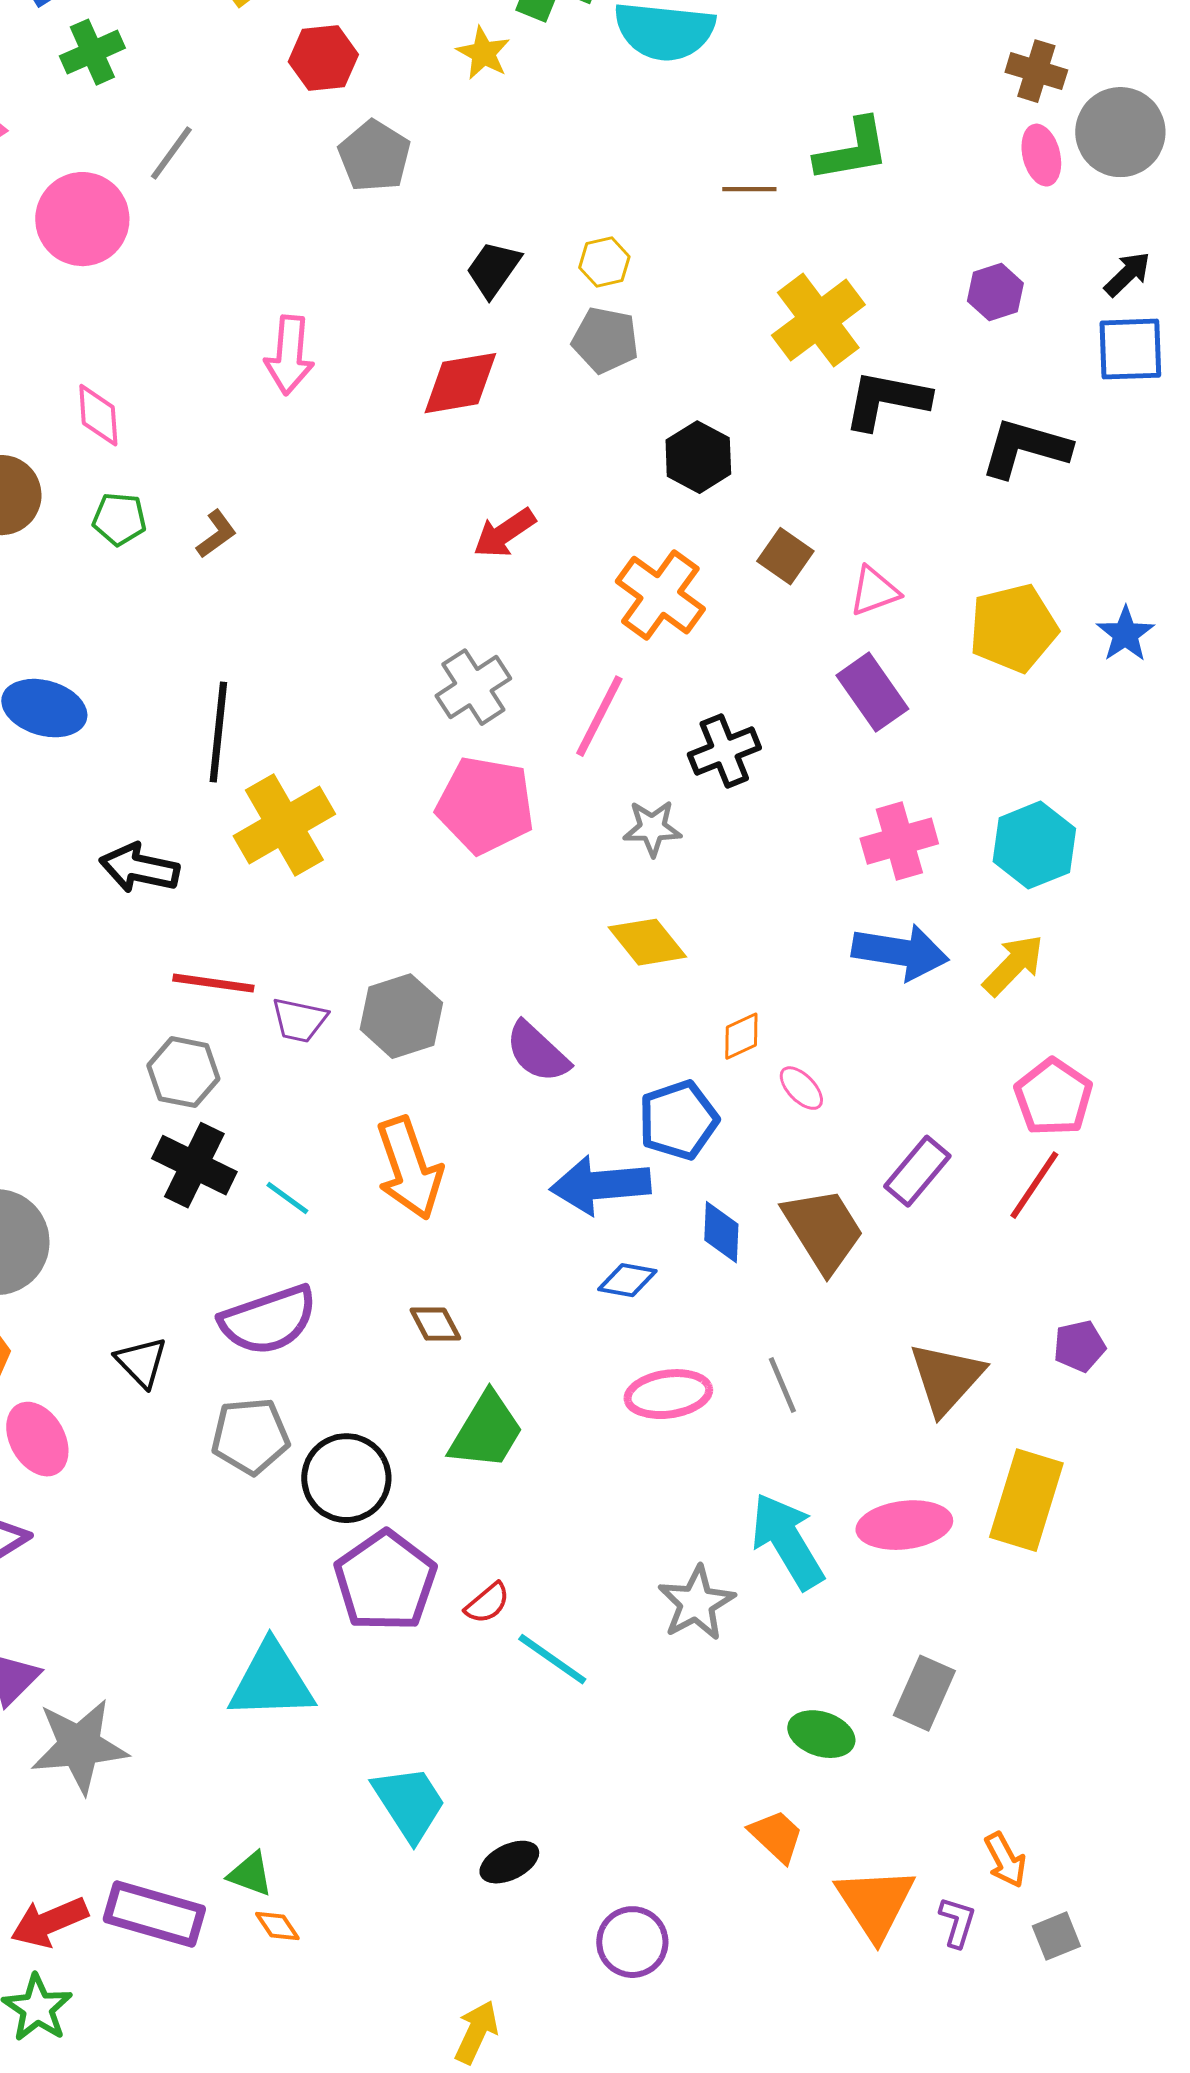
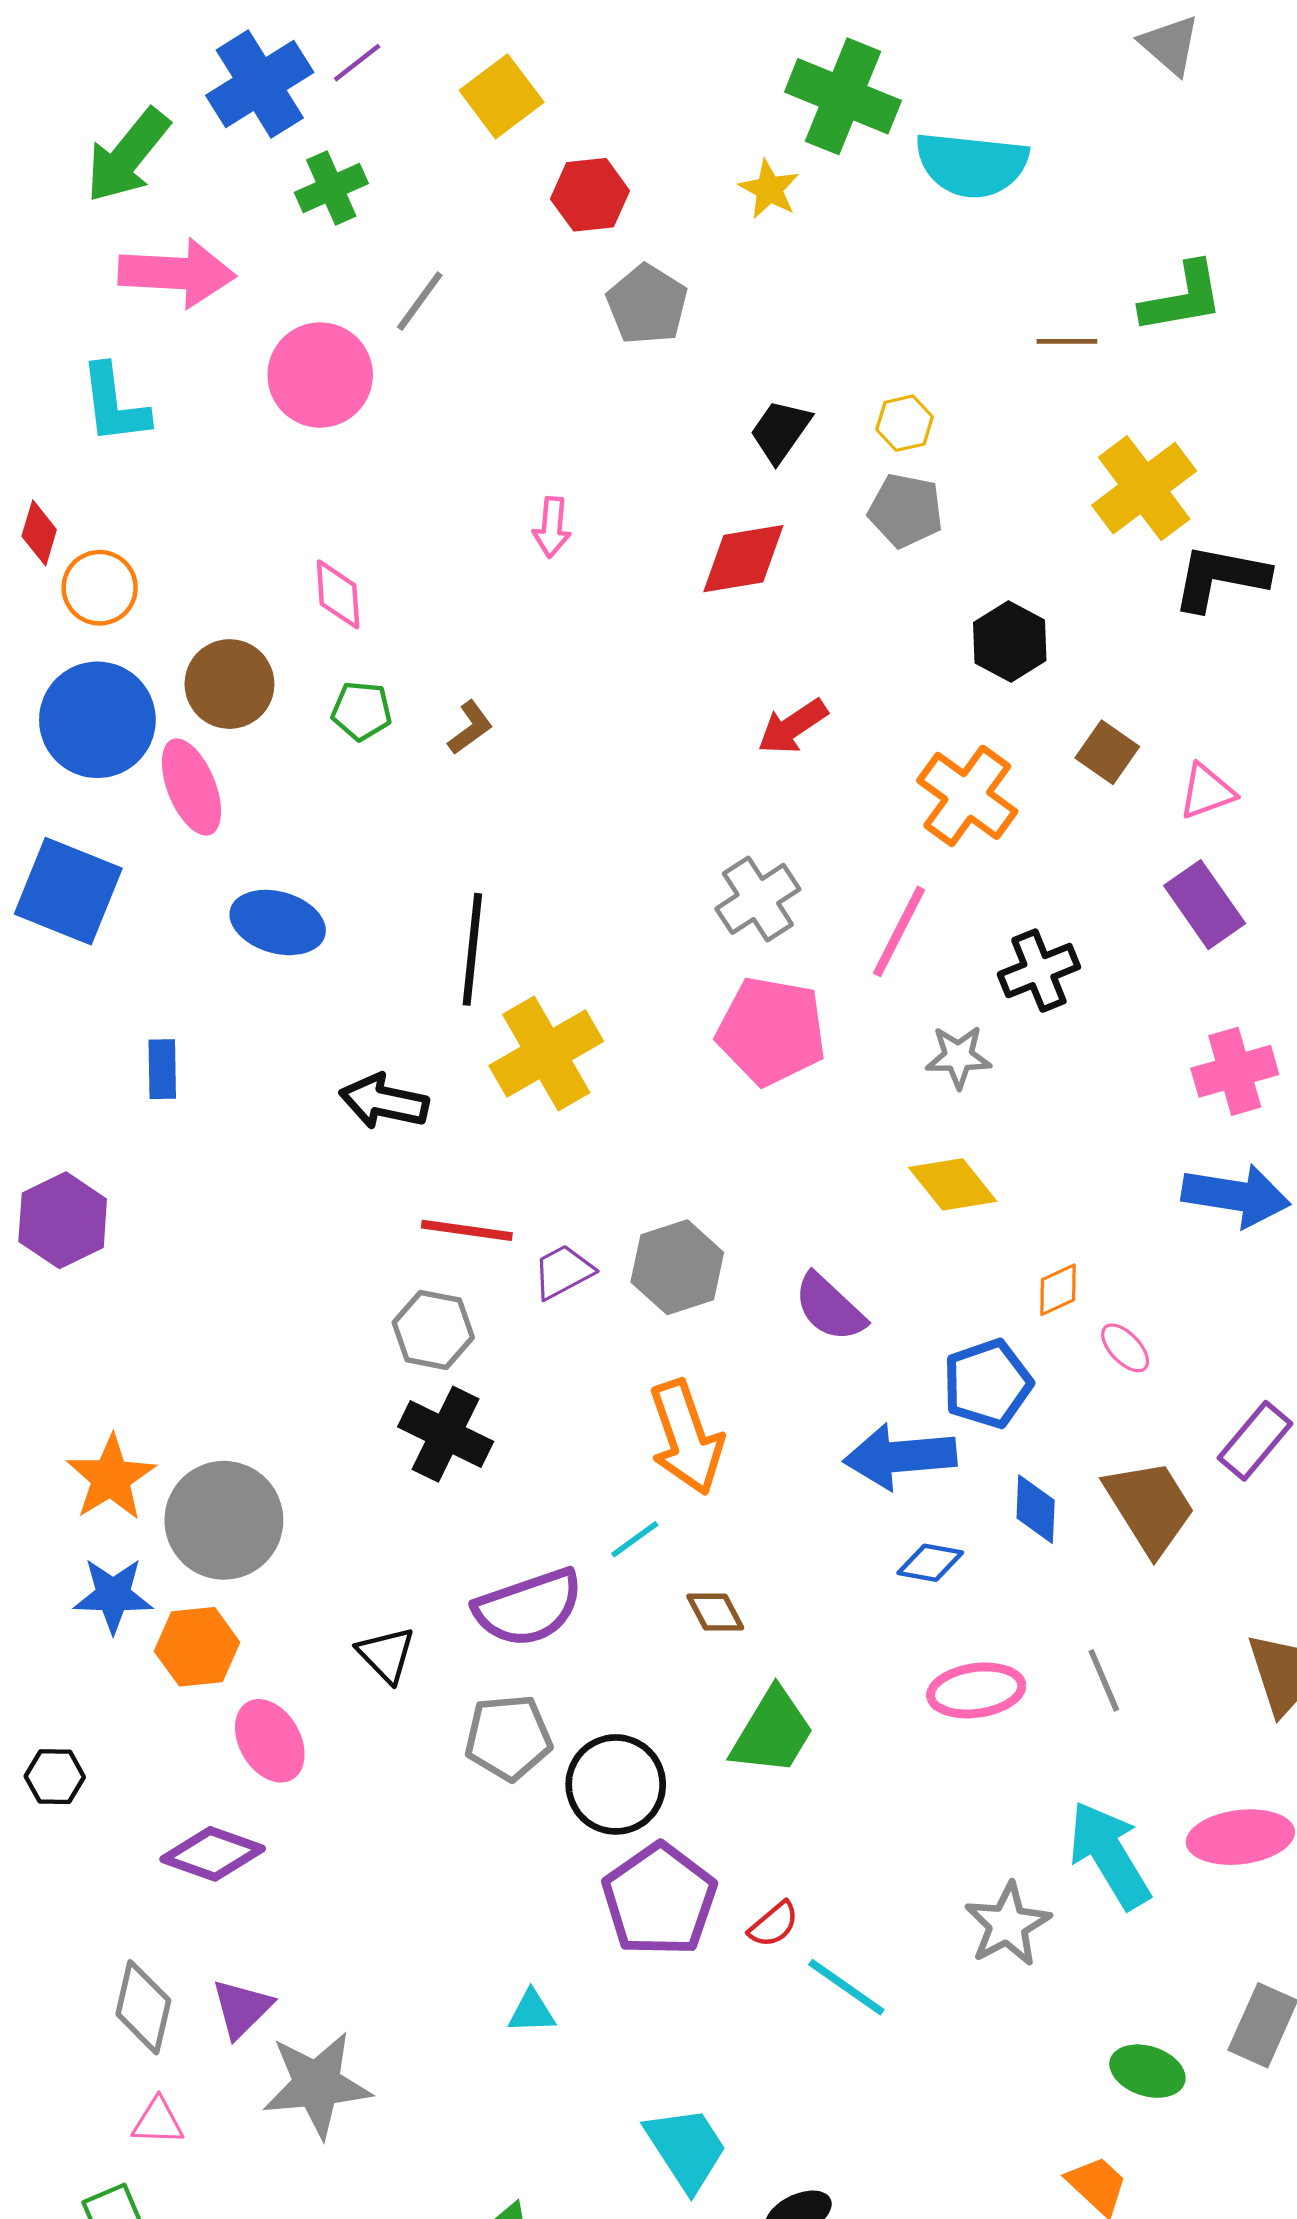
pink arrow: (289, 355) -> (552, 527), size x0.7
purple trapezoid: (299, 1020) -> (563, 1272), turned 140
cyan line: (287, 1198) -> (635, 1539), moved, turned -72
cyan triangle: (271, 1681) -> (532, 2012), size x0.5

